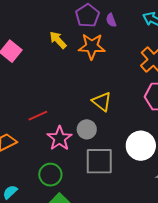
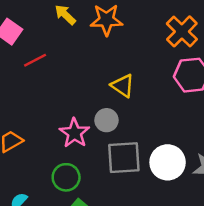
red line: (38, 116) -> (35, 60), moved
white circle: (141, 146) -> (168, 162), moved

